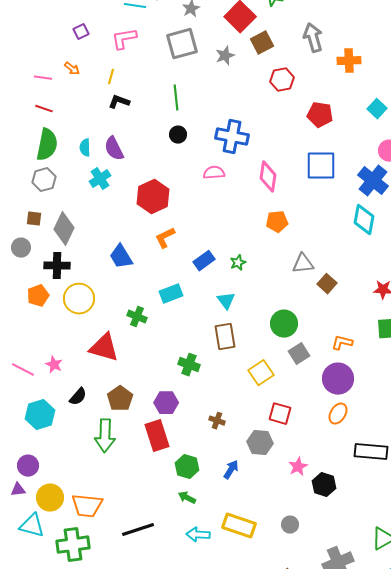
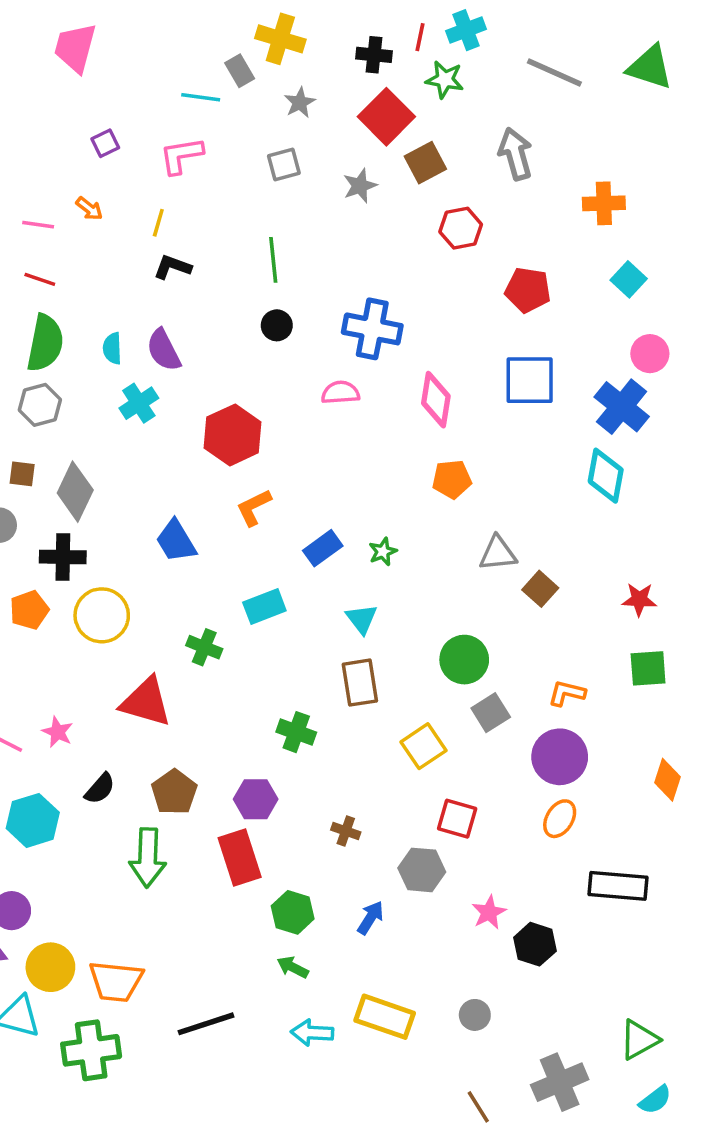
gray square: (182, 44) -> (284, 164), size x0.6
orange cross: (349, 61) -> (604, 203), moved

